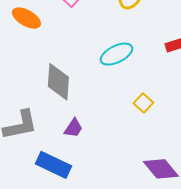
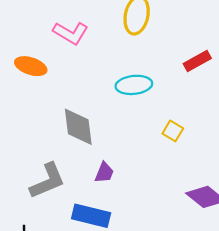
cyan ellipse: (116, 54) -> (134, 85), turned 32

